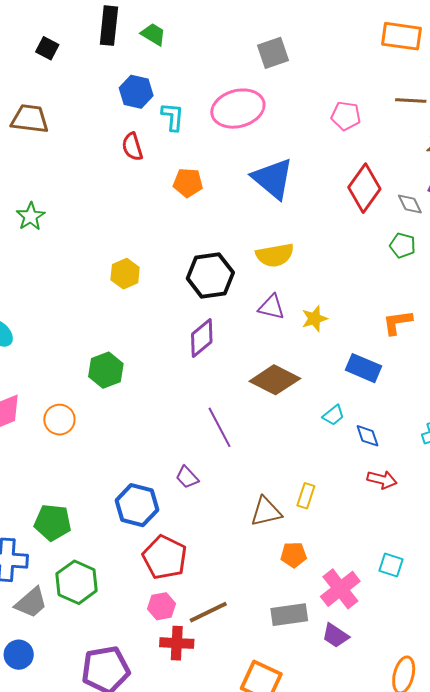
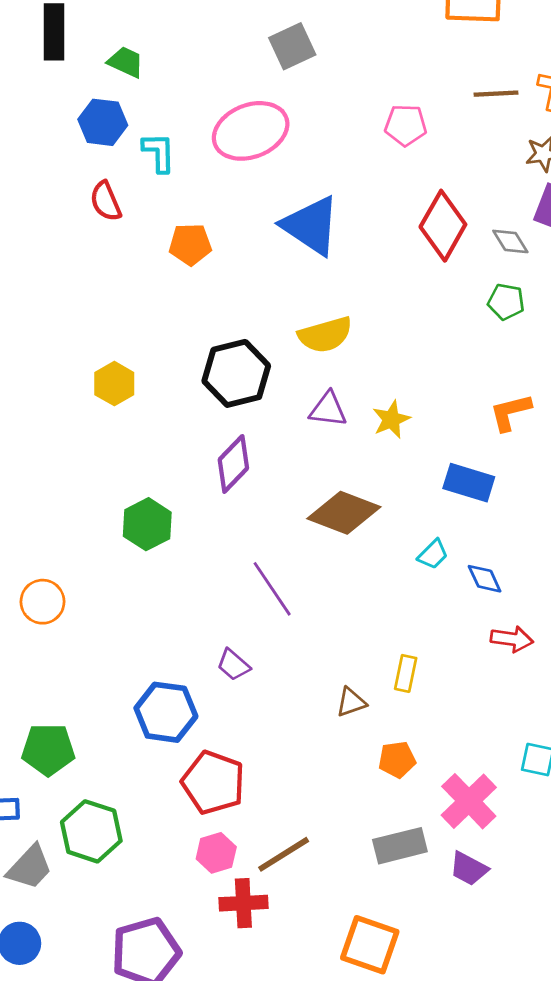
green trapezoid: (153, 34) -> (126, 62), moved
green hexagon: (106, 370) -> (147, 524), moved
brown triangle: (266, 512) -> (351, 702), size x0.7

